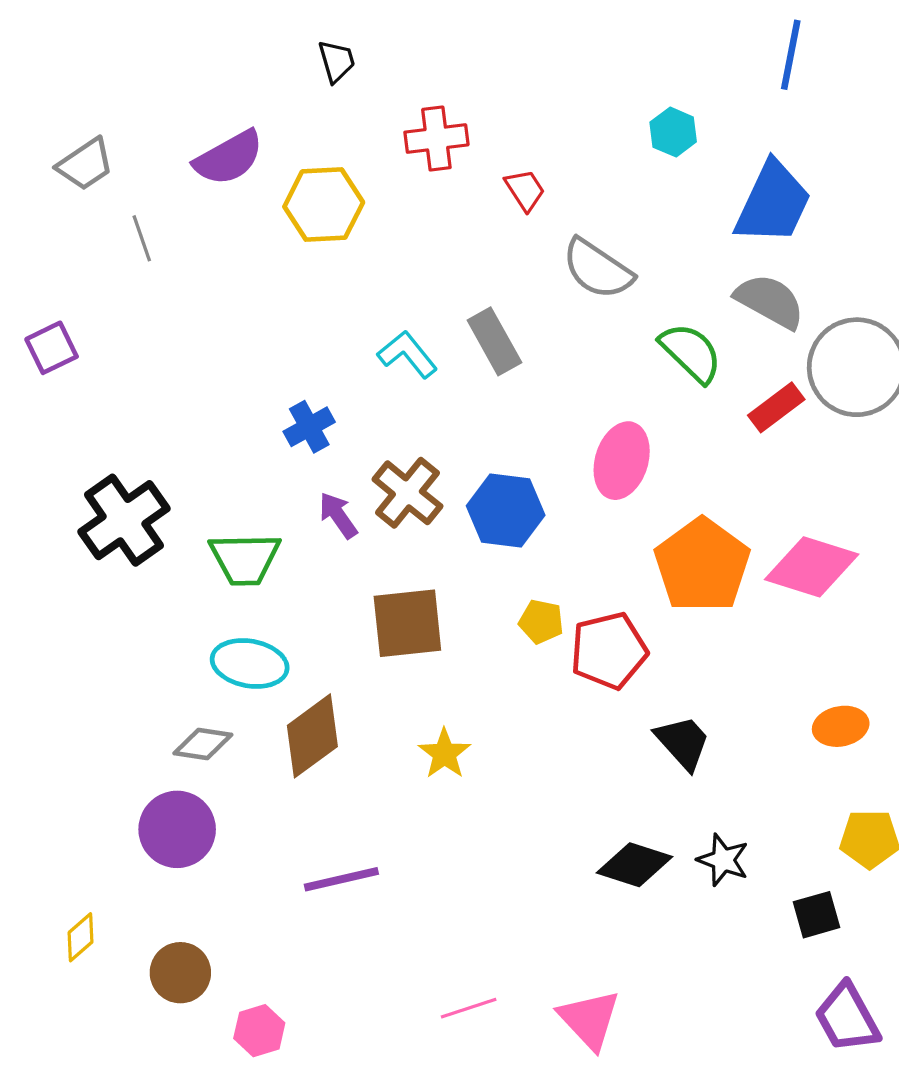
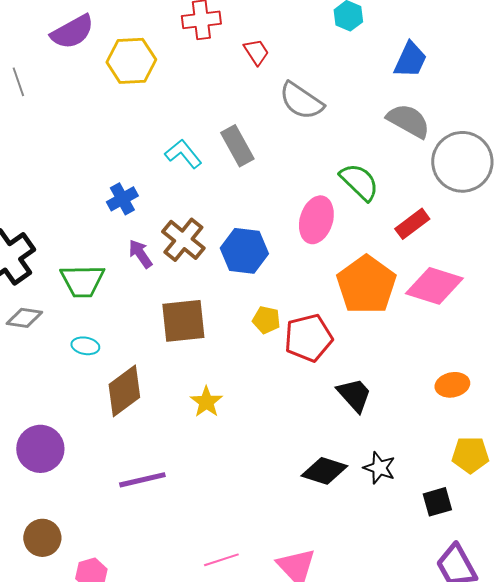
blue trapezoid: (773, 203) -> (410, 60), size x0.7
green semicircle: (691, 353) -> (359, 182), moved
red rectangle: (776, 407) -> (412, 224), moved
cyan ellipse: (250, 663) -> (85, 346), size x0.6
gray diamond: (203, 744) -> (24, 318), moved

